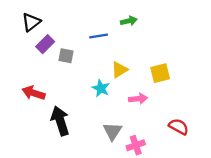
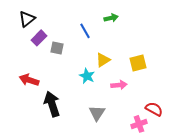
blue line: (99, 36) -> (85, 31), turned 70
pink cross: (136, 145) -> (139, 124), moved

